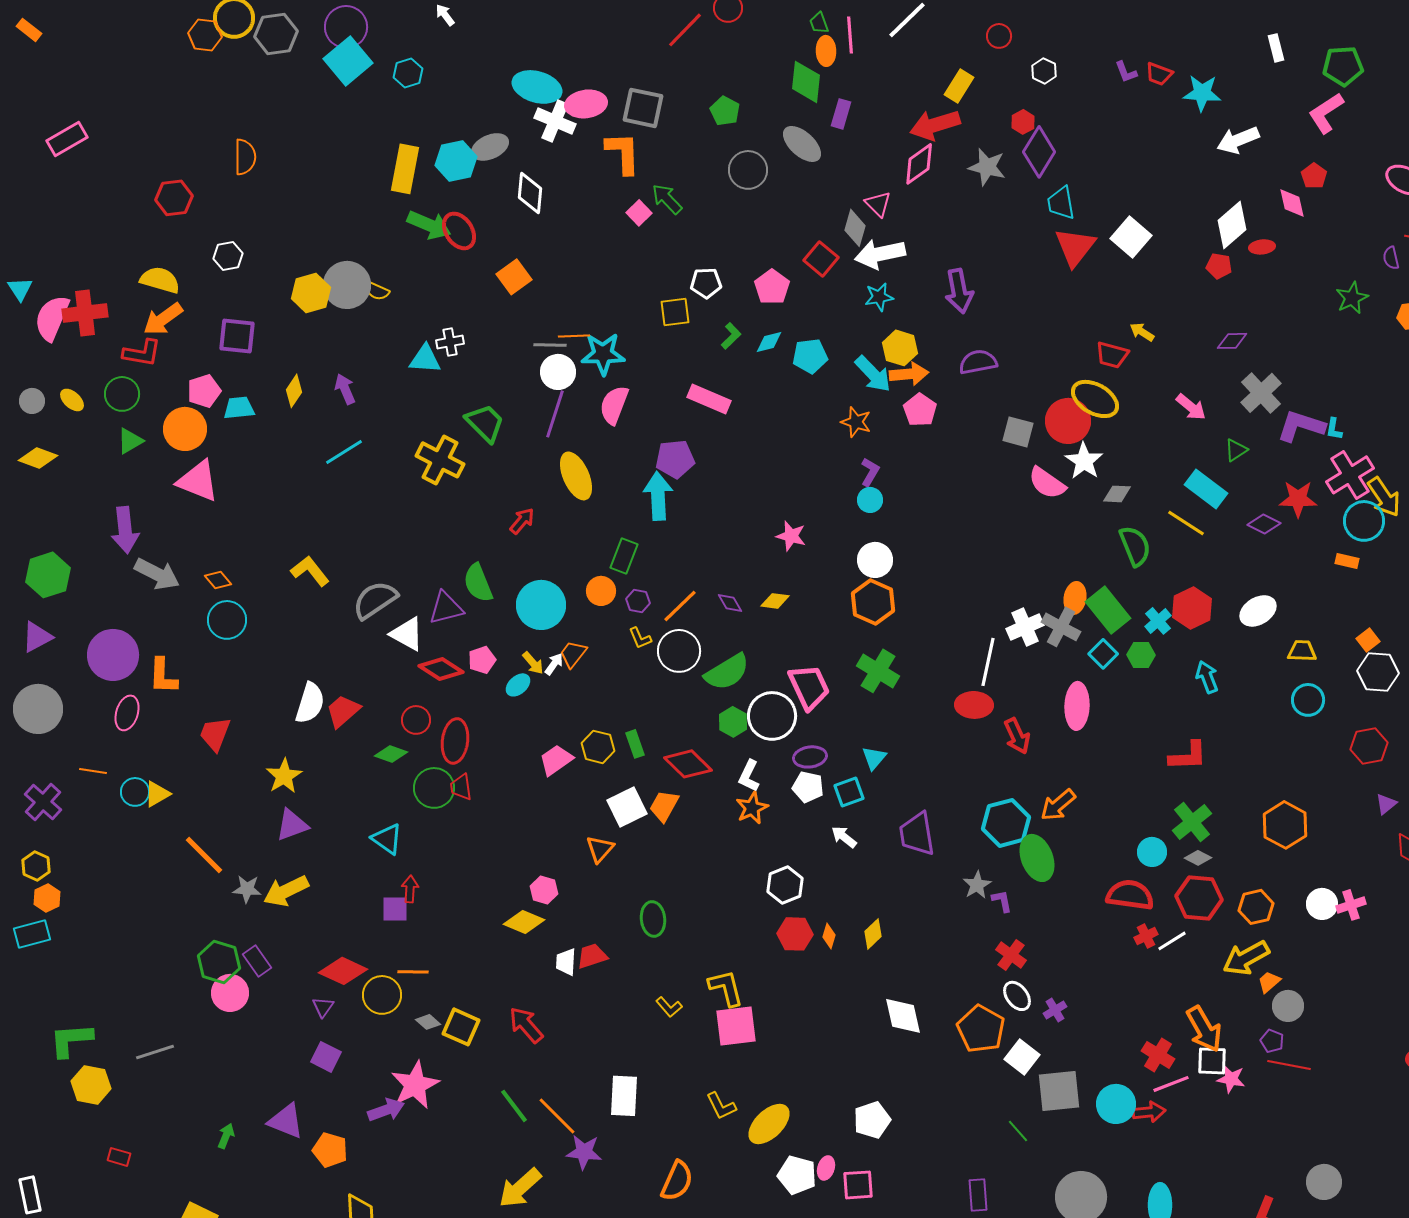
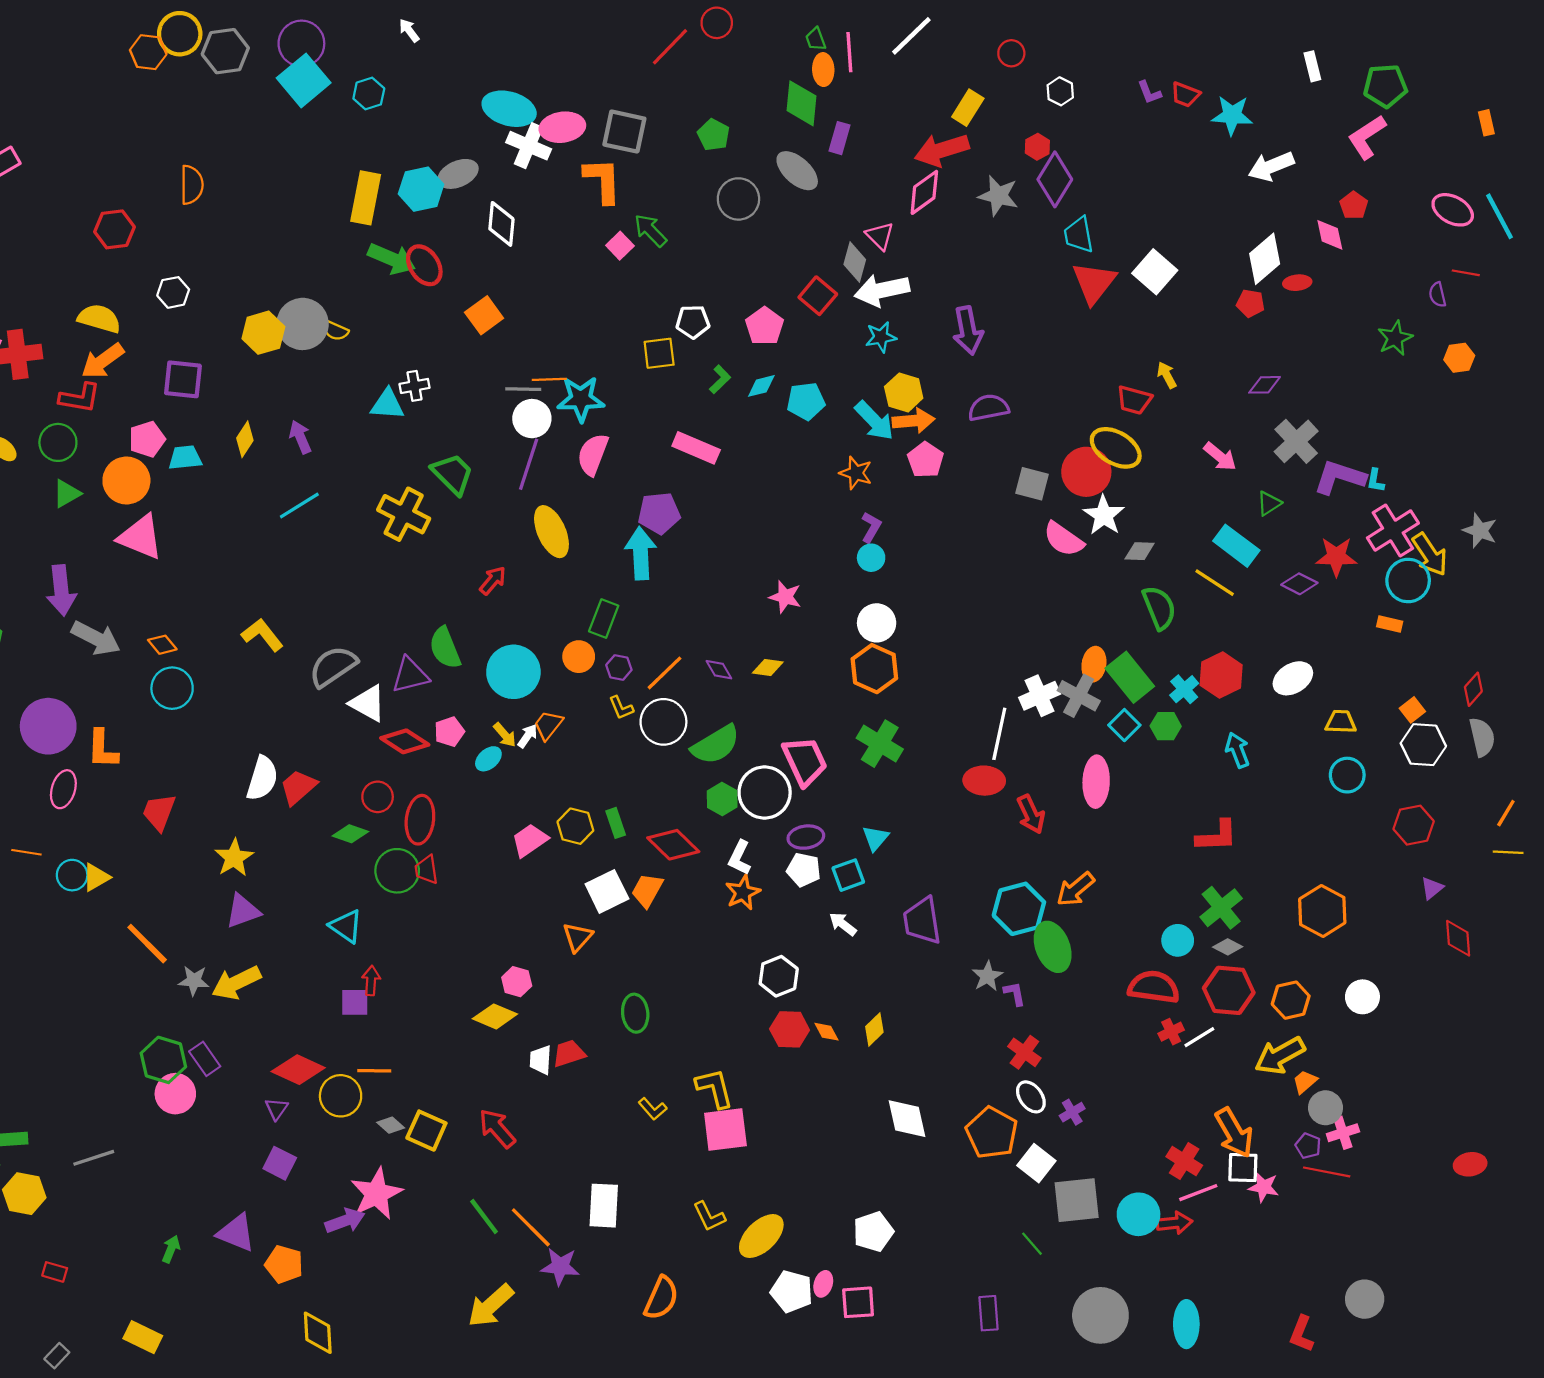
yellow arrow: (1142, 332) -> (1167, 375), turned 30
pink cross: (1351, 905) -> (1343, 1133), moved
orange diamond: (829, 936) -> (827, 1032), turned -45

